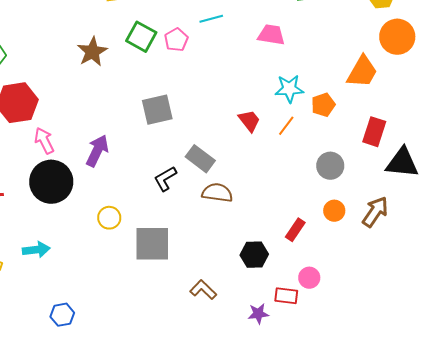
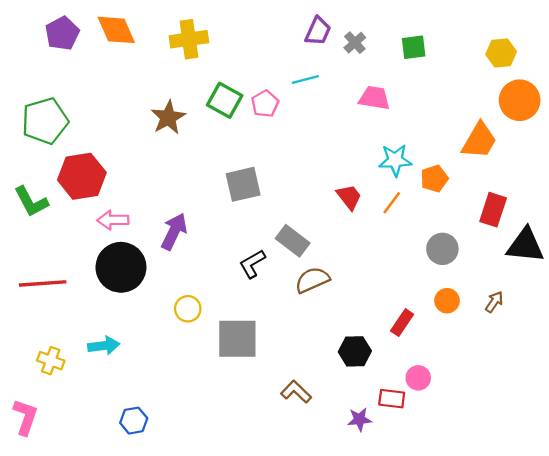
pink arrow: (44, 141) -> (113, 220), turned -64
brown semicircle: (217, 193) -> (312, 280), turned -32
brown arrow: (375, 212) -> (494, 302), size x0.6

